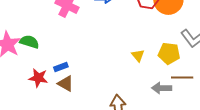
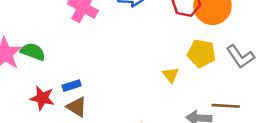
yellow pentagon: (169, 53) -> (201, 53), moved

